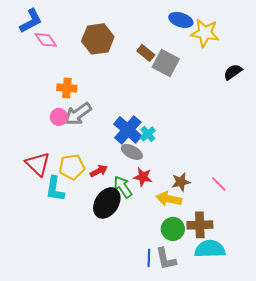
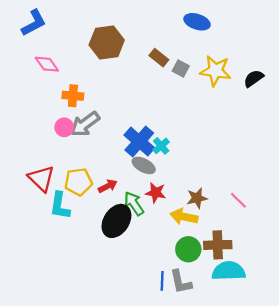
yellow star: (205, 33) -> (216, 71), moved
pink diamond: (46, 40) -> (47, 64), moved
gray square: (166, 63) -> (181, 69), size x0.6

